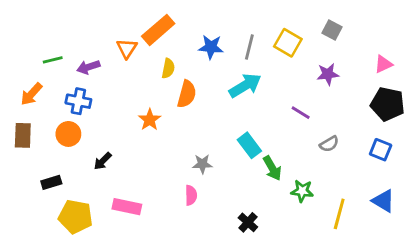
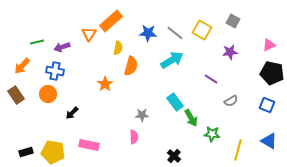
gray line: (249, 47) -> (175, 33), turned -66
brown rectangle: (23, 135) -> (16, 95), turned -36
black rectangle: (51, 182) -> (26, 152), moved

